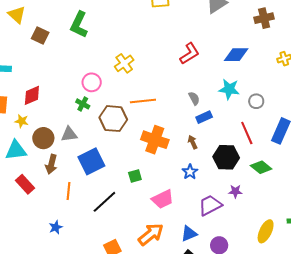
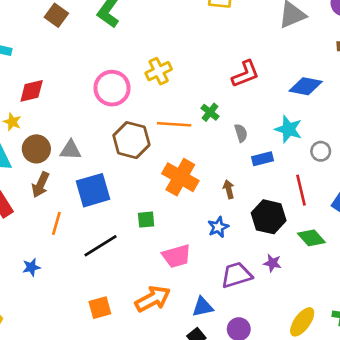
pink circle: (92, 82) -> (112, 88), size x1.4
green cross: (83, 104) -> (210, 112), moved
blue rectangle: (204, 117) -> (263, 159), moved

